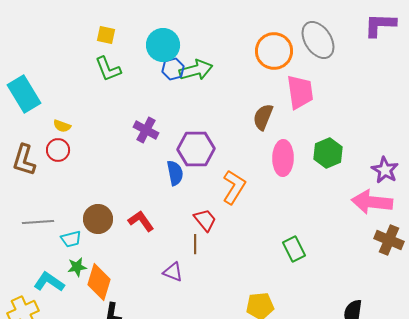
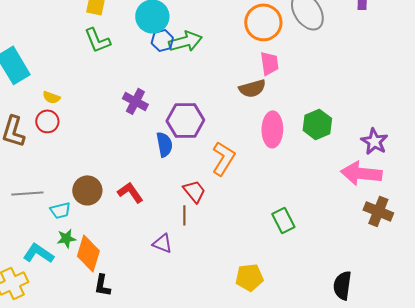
pink trapezoid: (300, 92) -> (269, 63), moved, size x0.7
brown semicircle: (263, 117) -> (252, 88), turned -128

